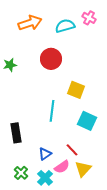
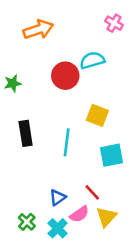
cyan semicircle: (65, 26) -> (92, 60), moved
cyan square: (87, 121) -> (111, 155), turned -36
black rectangle: (16, 133) -> (26, 133), moved

